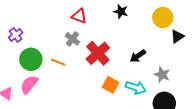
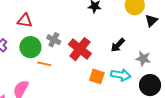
red triangle: (79, 16) -> (25, 21), moved
green circle: (31, 59) -> (30, 47), moved

